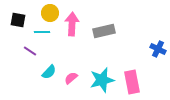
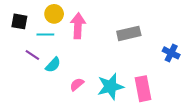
gray rectangle: (104, 31) -> (129, 33), moved
cyan semicircle: (49, 72) -> (53, 65), moved

